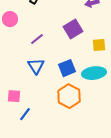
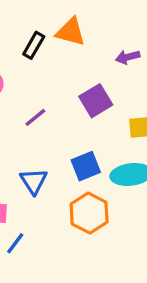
blue triangle: (36, 66) -> (34, 181), moved

